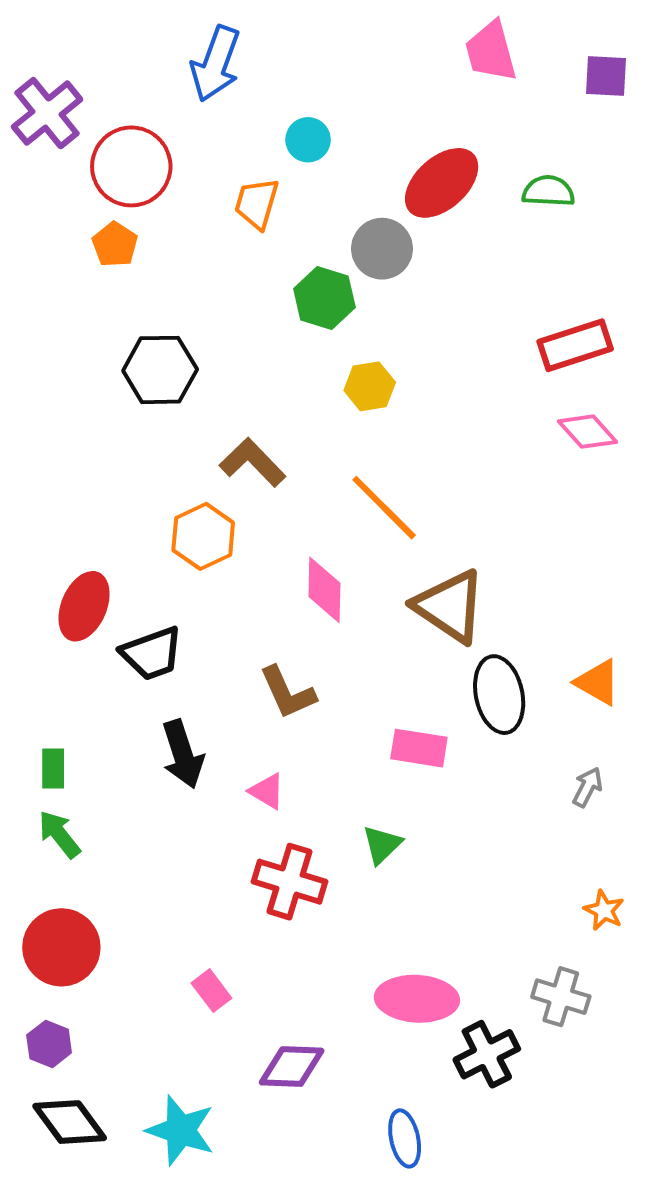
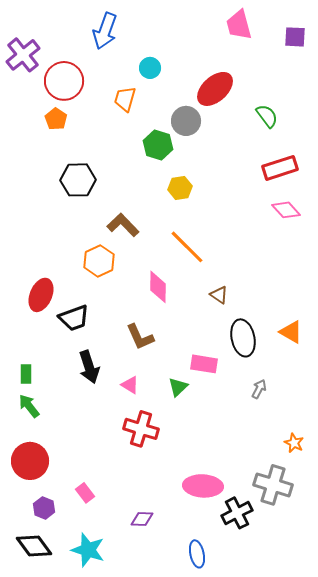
green semicircle: (548, 191) -> (267, 116), moved, turned 50
brown triangle: (450, 606) -> (219, 295), size x0.5
gray arrow: (587, 787) -> (259, 389), moved
green triangle: (382, 845) -> (178, 387), moved
pink rectangle: (211, 991) -> (85, 493), moved
gray cross: (561, 997) -> (273, 485), size x1.4
purple hexagon: (49, 1044) -> (44, 508), moved
purple diamond: (292, 1067) -> (142, 519), size x0.7

